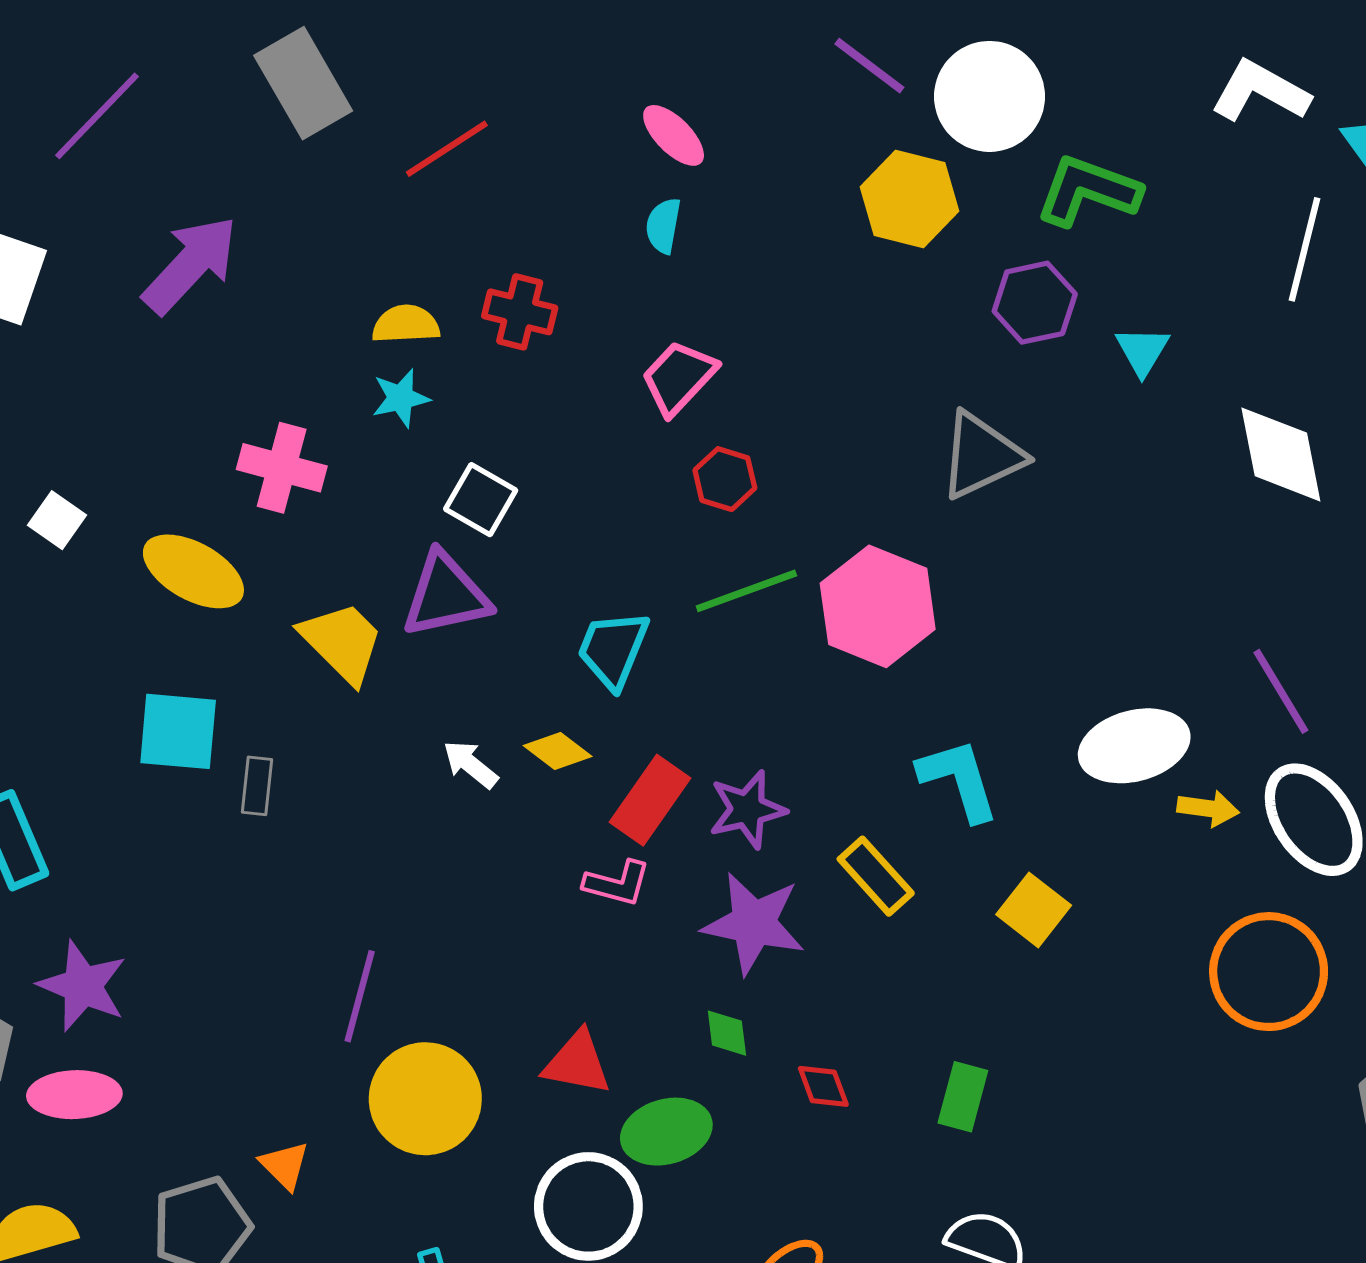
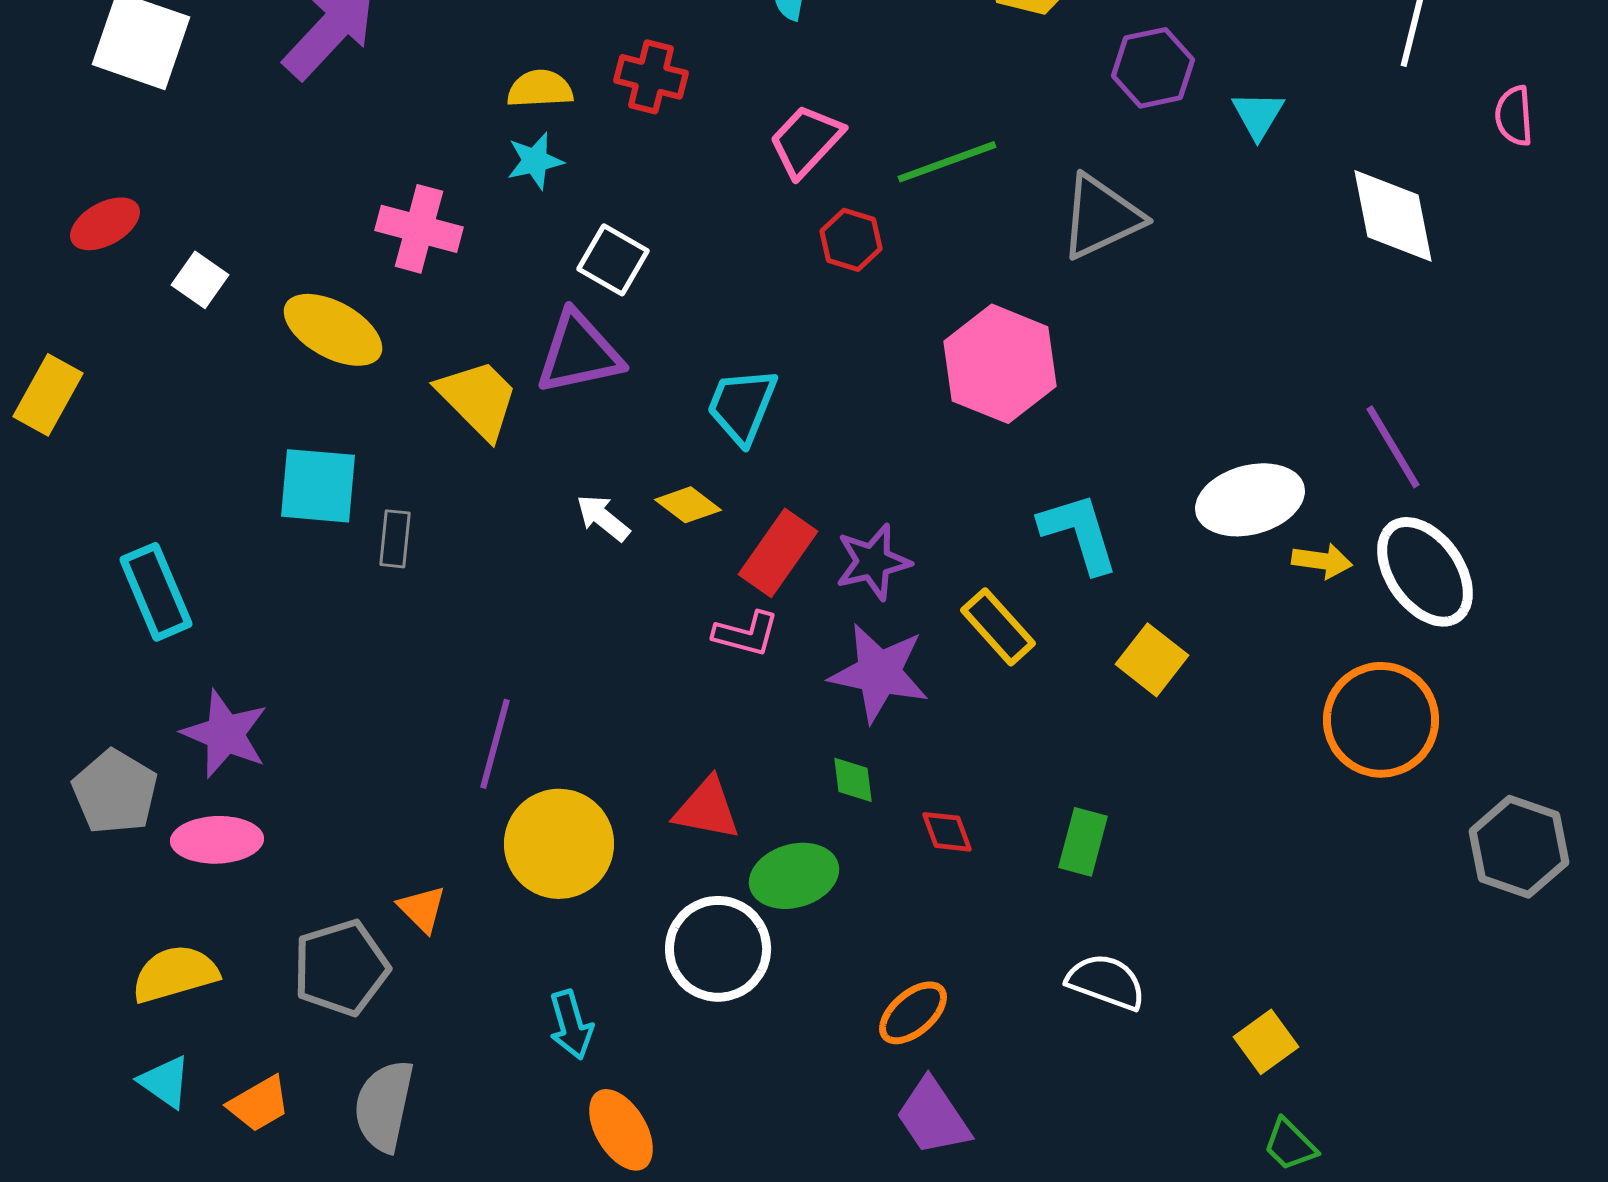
green line: (746, 591) -> (947, 162), moved

